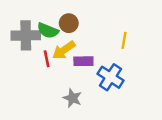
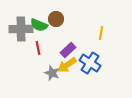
yellow arrow: (64, 50) -> (67, 65), moved
purple rectangle: (83, 61) -> (68, 50), turned -42
gray star: (72, 98) -> (52, 73), moved

